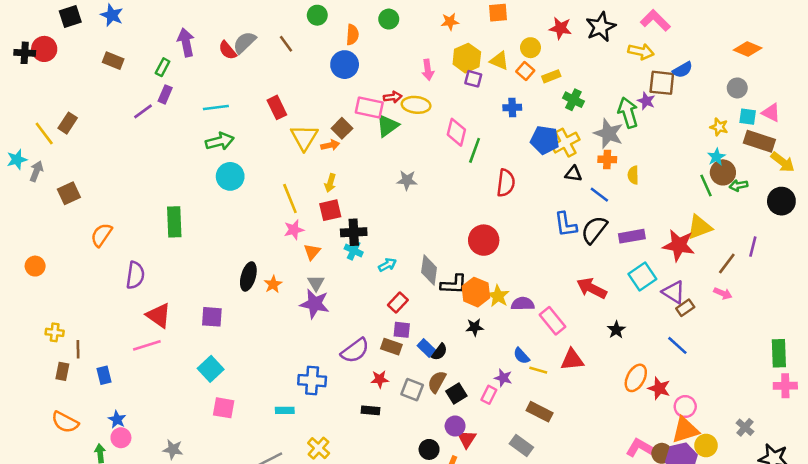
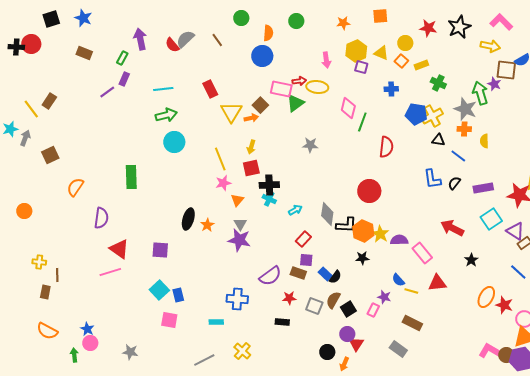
black semicircle: (594, 230) -> (454, 183), size x0.6
blue rectangle: (104, 375) -> (178, 295), moved

